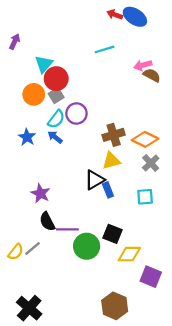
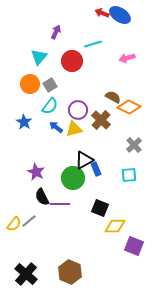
purple arrow: (15, 42) -> (56, 32), moved
brown semicircle: (152, 75) -> (113, 97), moved
red circle: (56, 79) -> (72, 61), moved
purple circle: (76, 114) -> (78, 110), moved
brown cross: (114, 135) -> (101, 120), turned -30
blue arrow: (55, 137) -> (56, 127), moved
orange diamond: (145, 139) -> (129, 107), moved
yellow triangle: (111, 161) -> (74, 129), moved
green circle: (87, 246) -> (73, 178), moved
brown hexagon: (115, 306) -> (70, 272), moved

